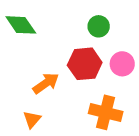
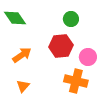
pink circle: (122, 64) -> (88, 57), moved
orange arrow: (46, 83) -> (22, 55), moved

